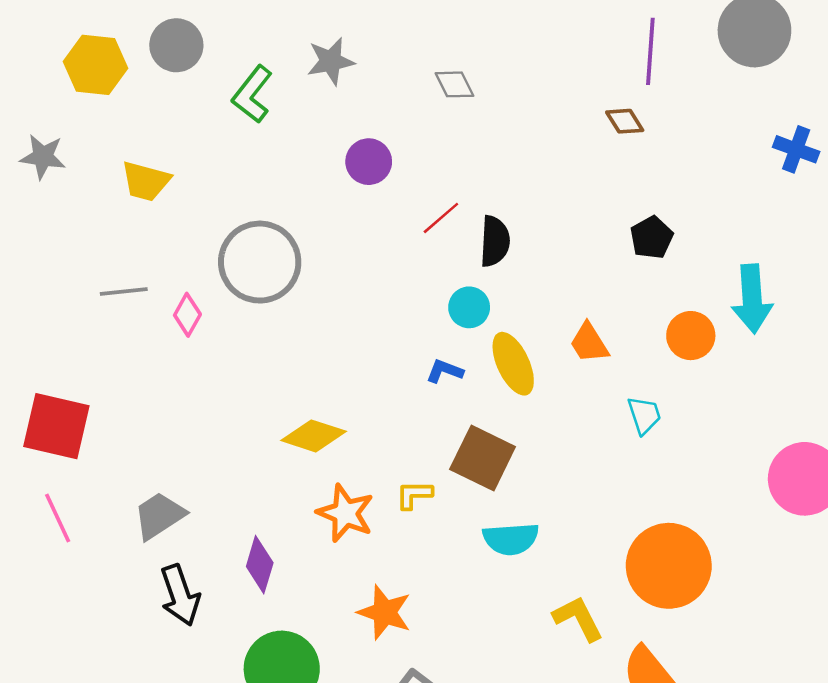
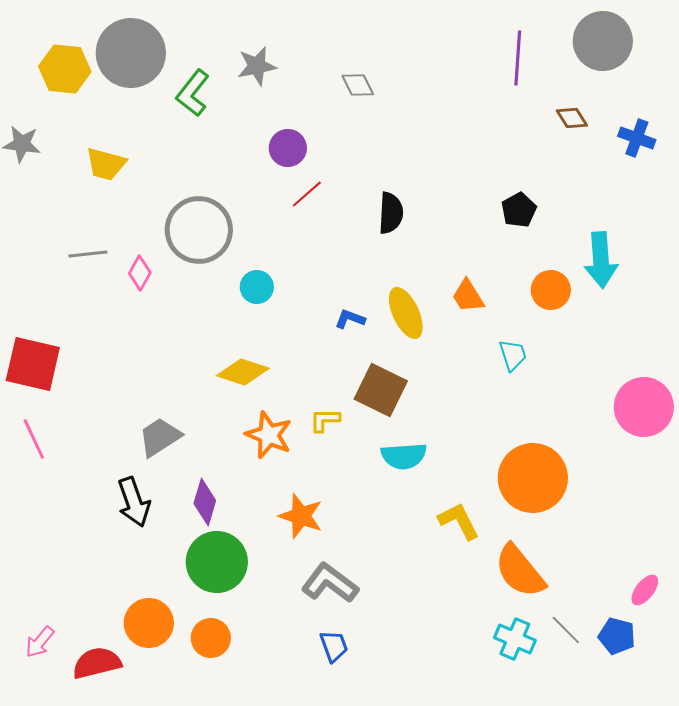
gray circle: (176, 45) -> (131, 53), size x1.6
brown diamond: (625, 121) -> (572, 118), moved
red line: (441, 218) -> (307, 194), moved
cyan circle: (469, 307) -> (257, 287), moved
gray trapezoid: (159, 516) -> (160, 437), moved
purple diamond: (260, 565) -> (205, 502), moved

